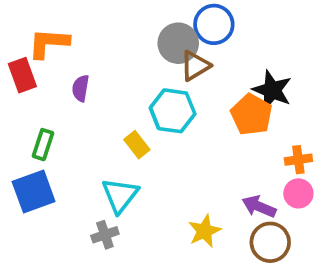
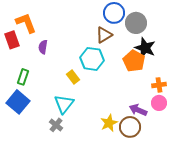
orange L-shape: (49, 43) -> (26, 23), turned 65
gray circle: (178, 43) -> (136, 23), moved
blue square: (34, 192) -> (18, 102), turned -30
gray cross: (105, 235) -> (56, 125), turned -32
brown circle: (270, 242) -> (130, 127), moved

